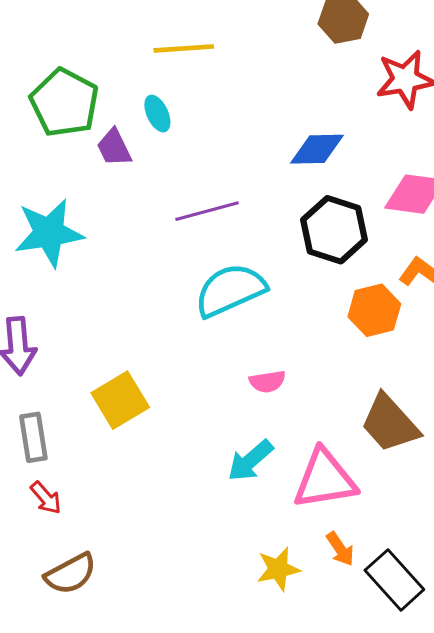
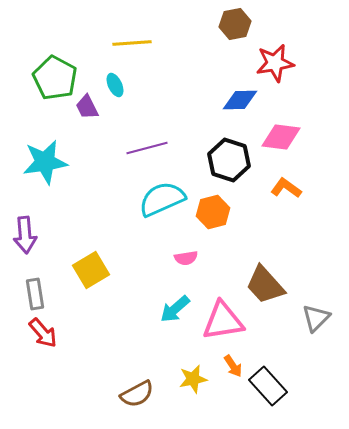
blue diamond: (317, 149) -> (240, 100), moved
orange hexagon: (374, 310) -> (213, 212), moved
red arrow: (46, 498) -> (43, 333), size x1.4
brown semicircle: (71, 574) -> (137, 394), moved

